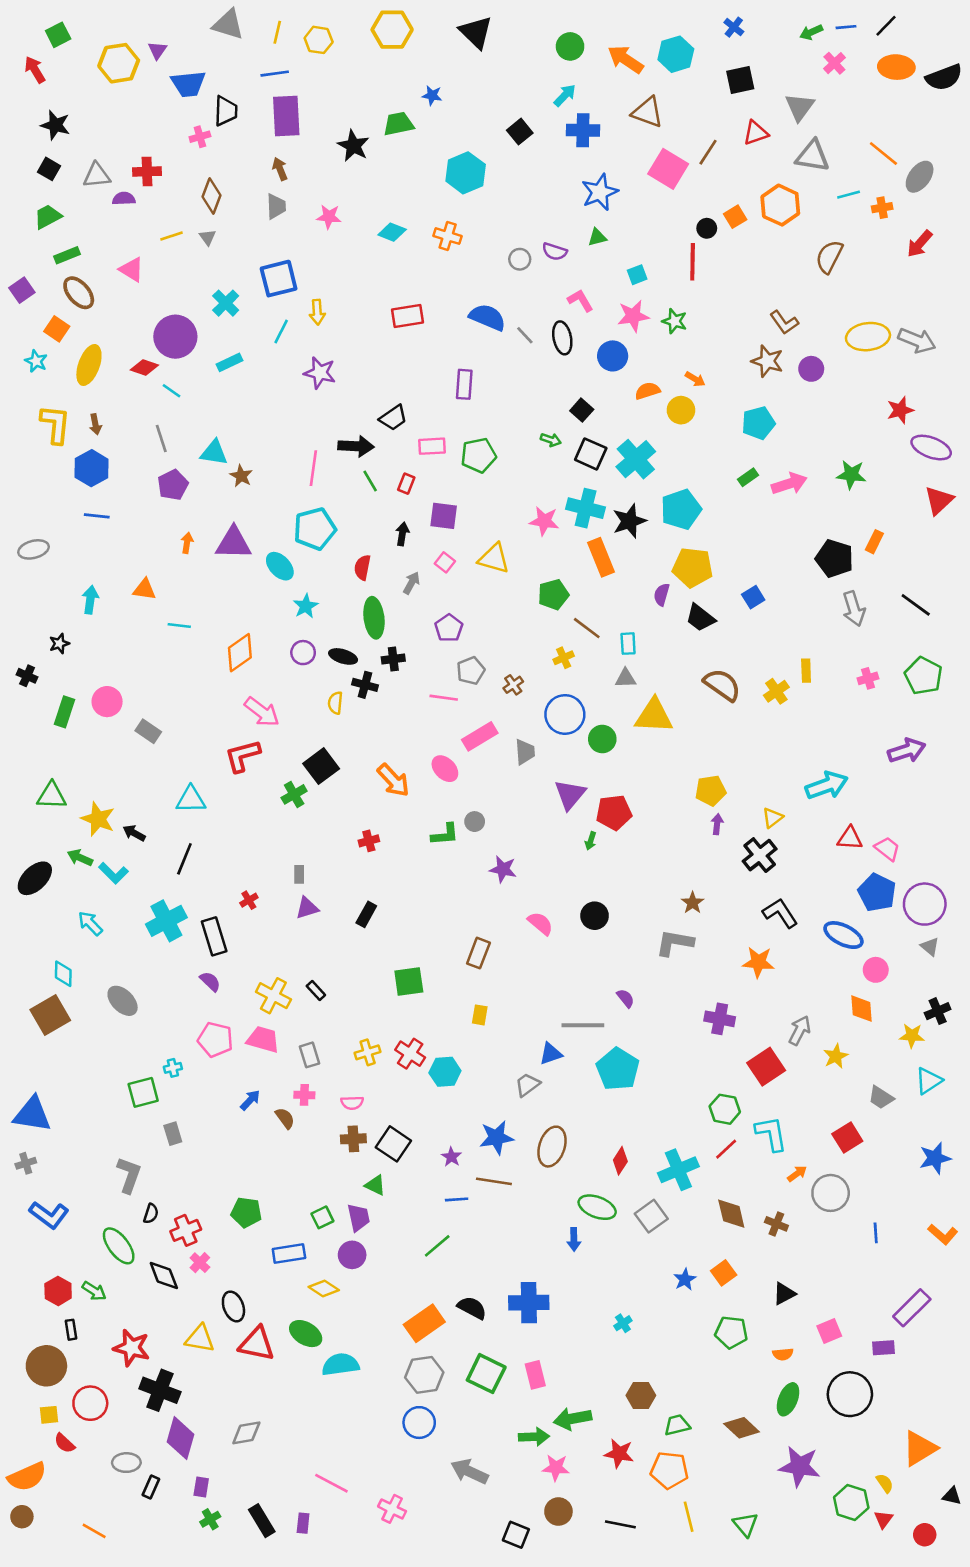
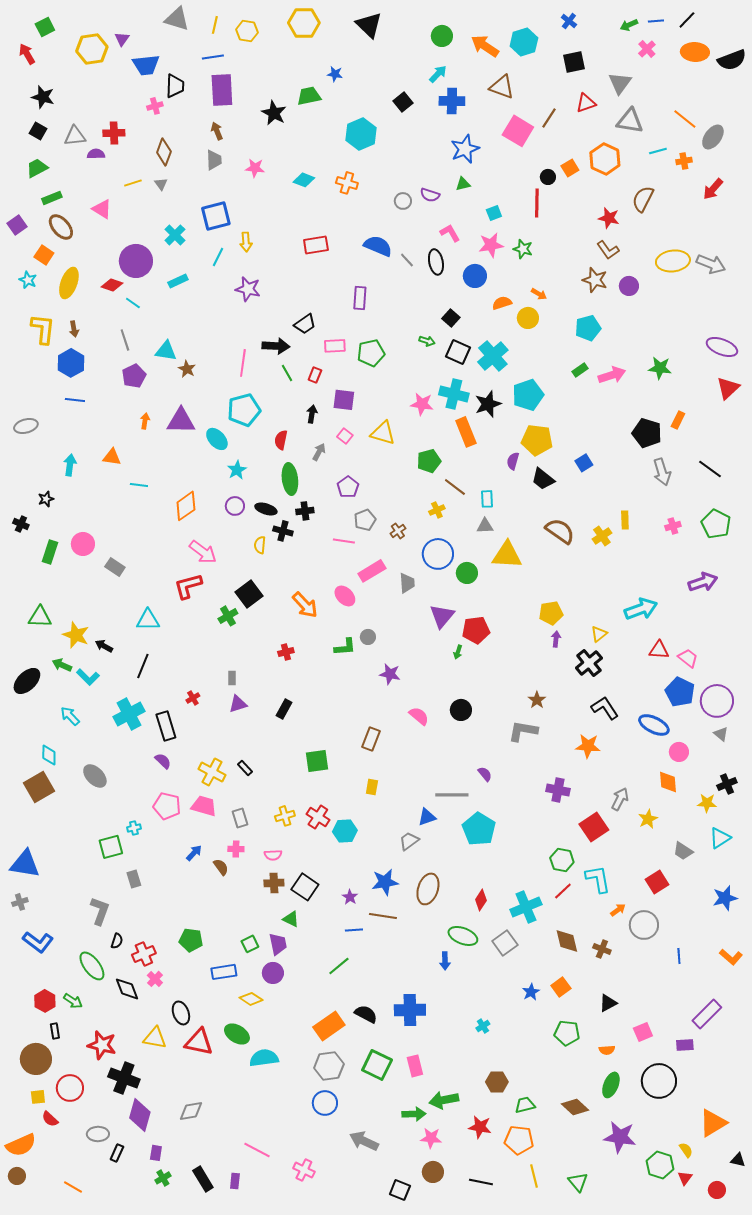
red star: (900, 410) -> (609, 218), moved, turned 30

